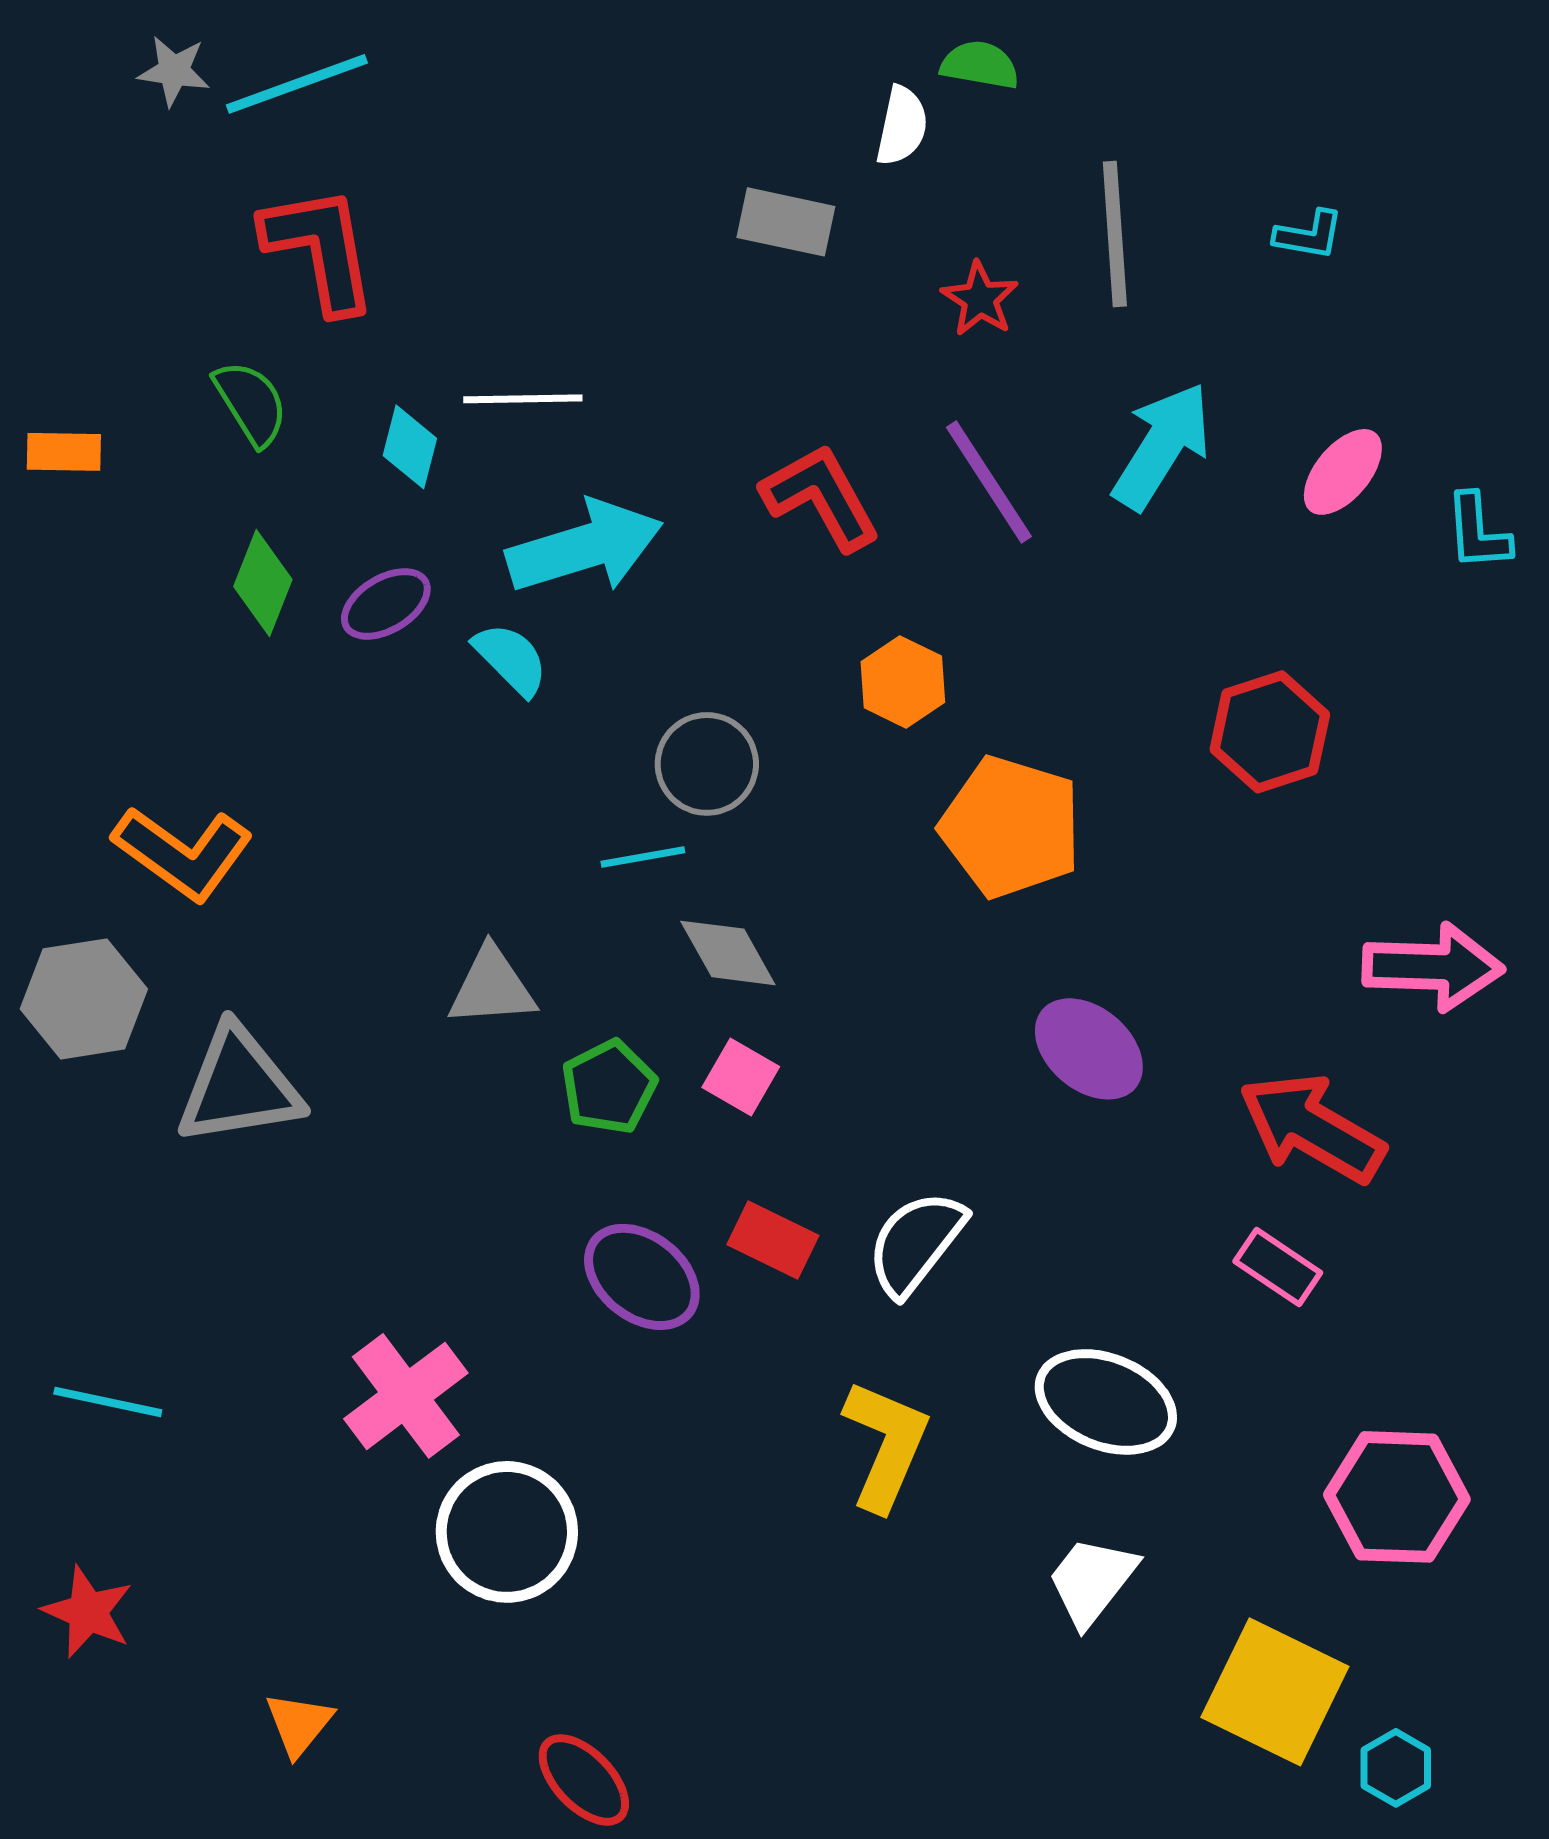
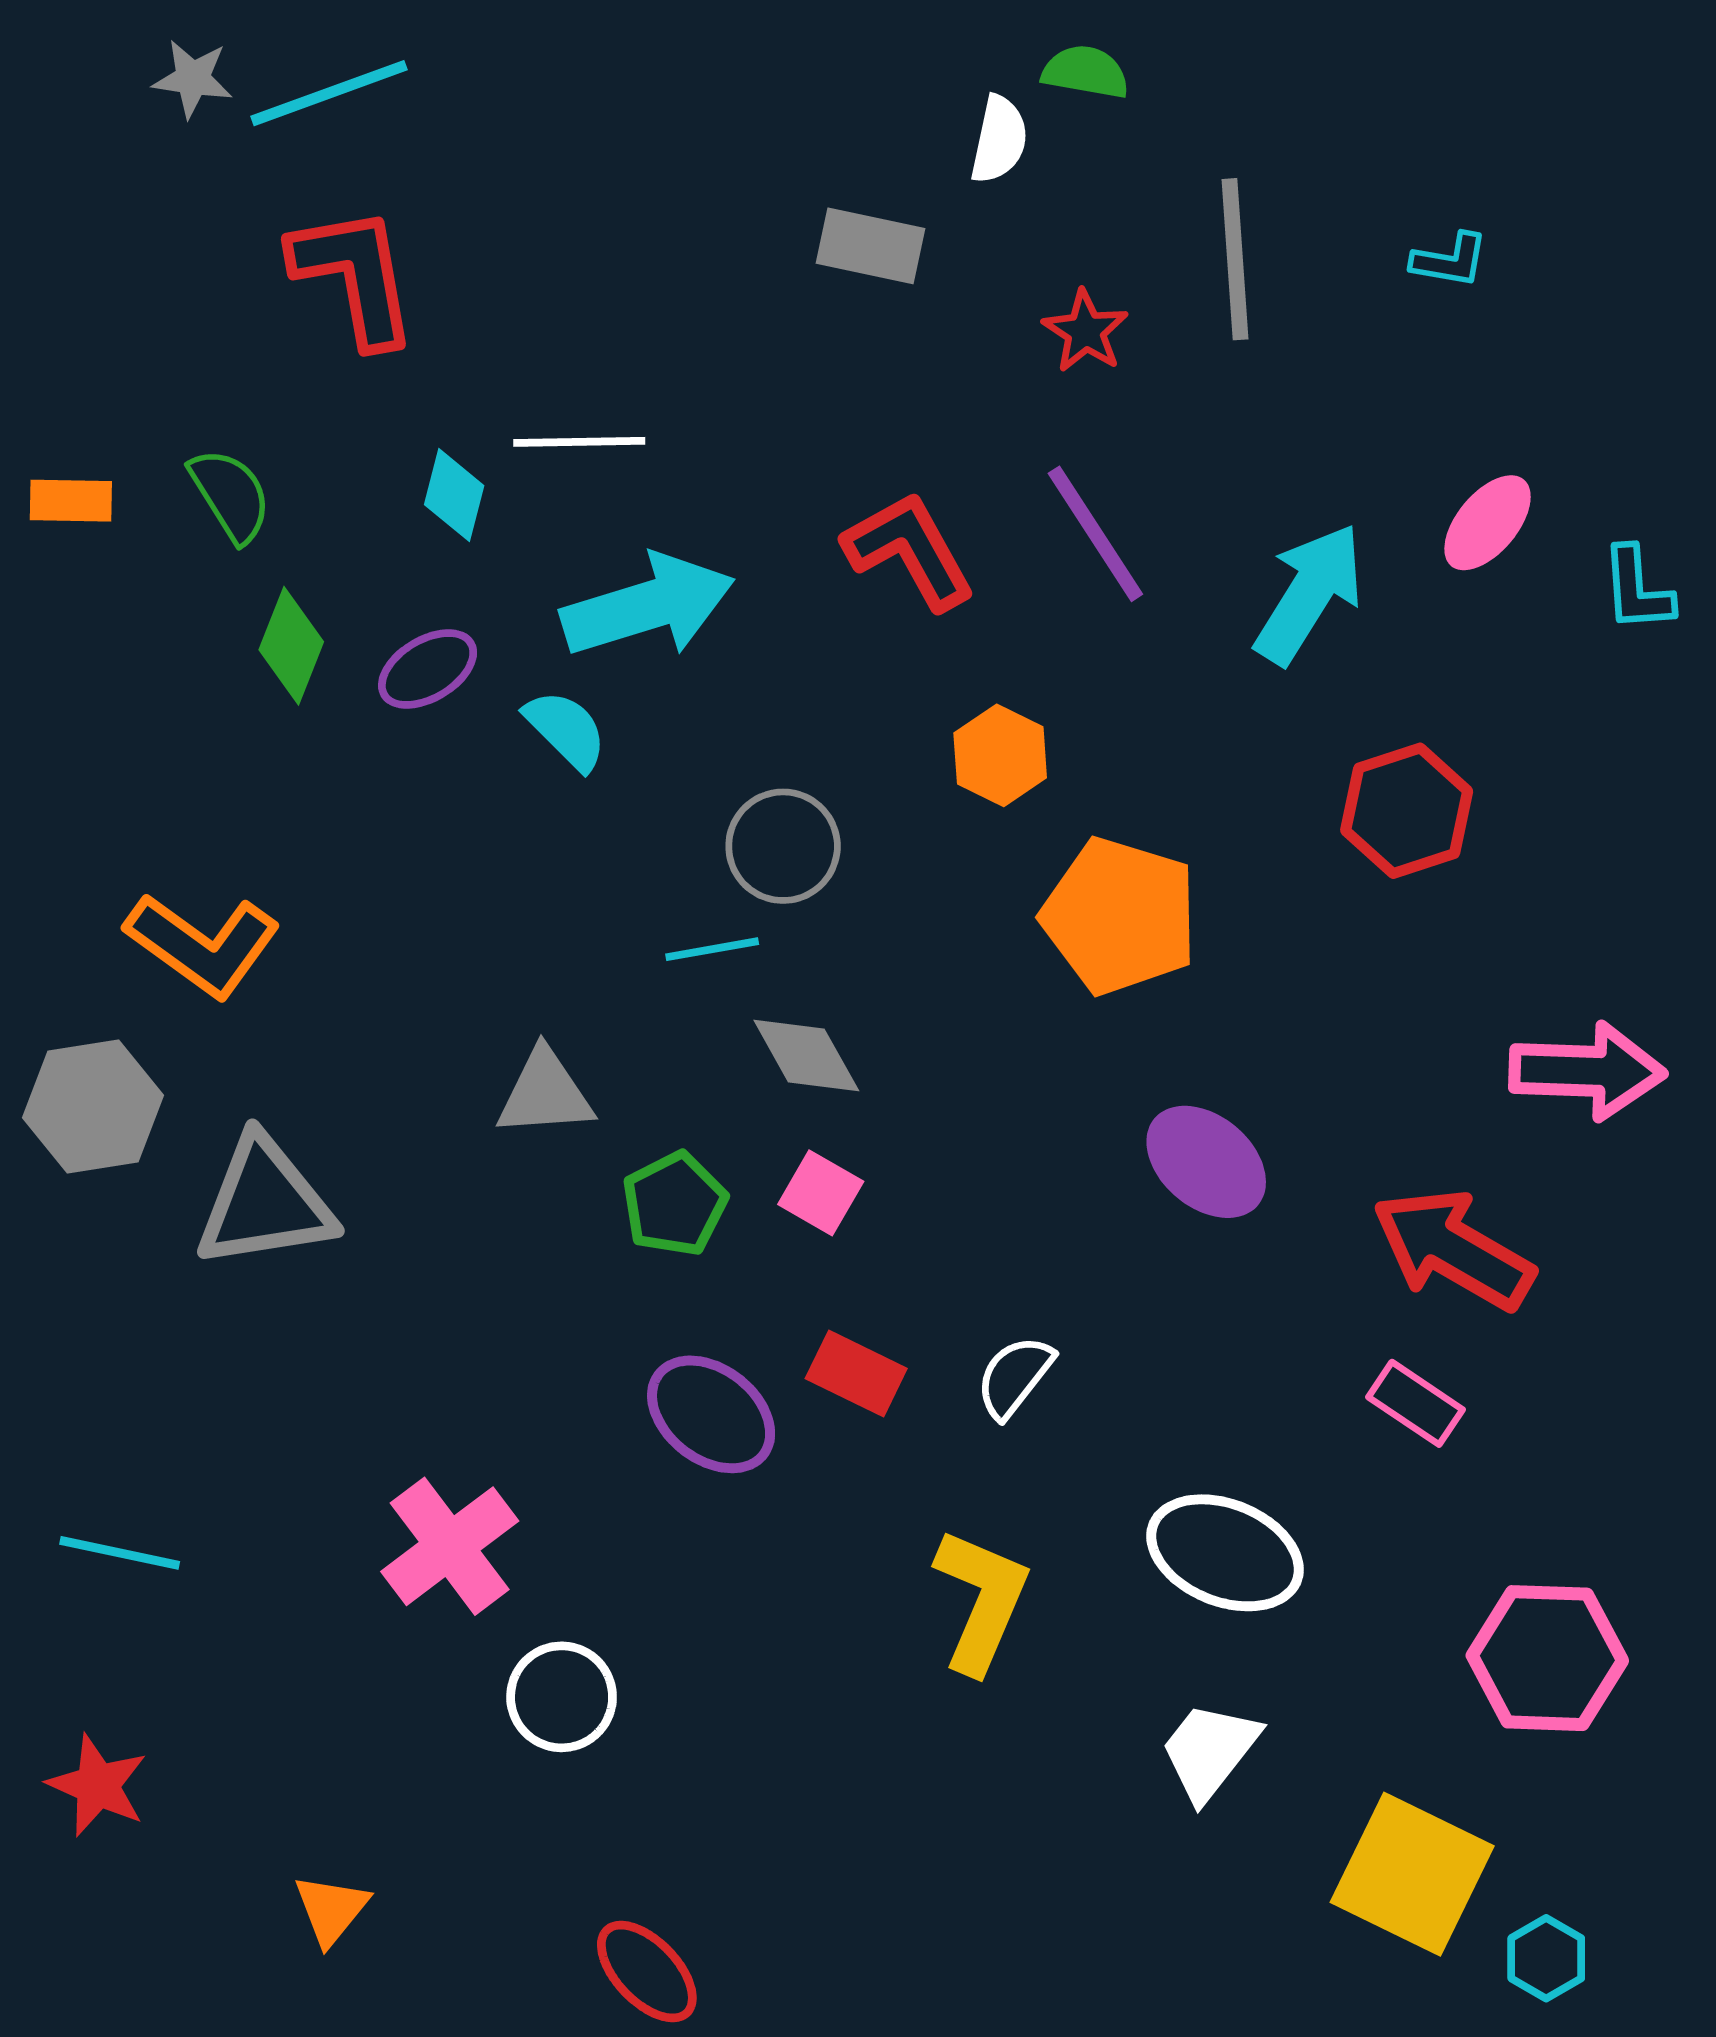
green semicircle: (251, 403) -> (230, 495), moved
cyan arrow: (1162, 446) -> (1309, 594), moved
white semicircle: (916, 1243) -> (1015, 1377), size x0.7
white circle: (507, 1532) -> (562, 1697), size x0.7

